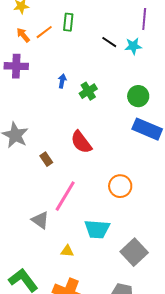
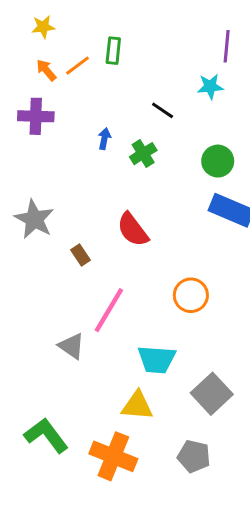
black line: (109, 42) -> (163, 110), moved
yellow triangle: (67, 251) -> (137, 406), moved, size x1.6

